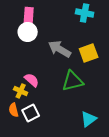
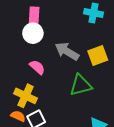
pink semicircle: (32, 80) -> (37, 67), moved
yellow cross: (21, 91) -> (25, 96), size x1.5
orange semicircle: (14, 110) -> (18, 116), turned 128

